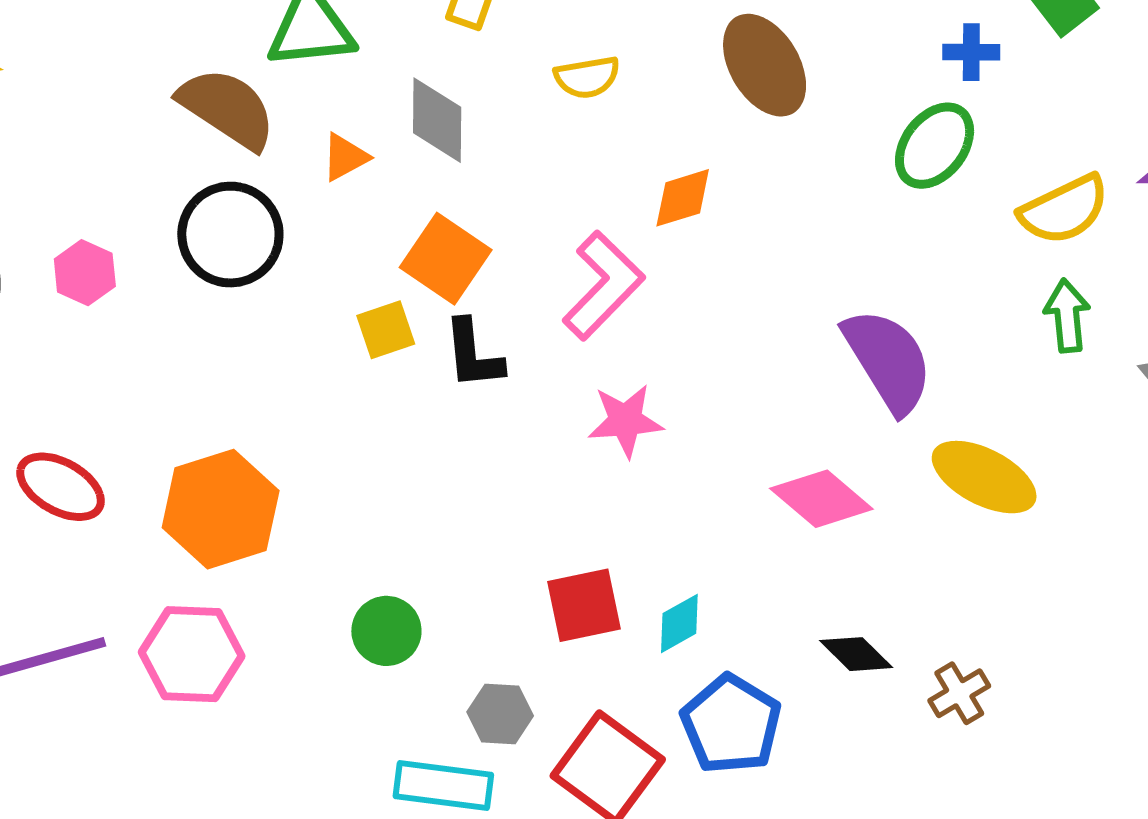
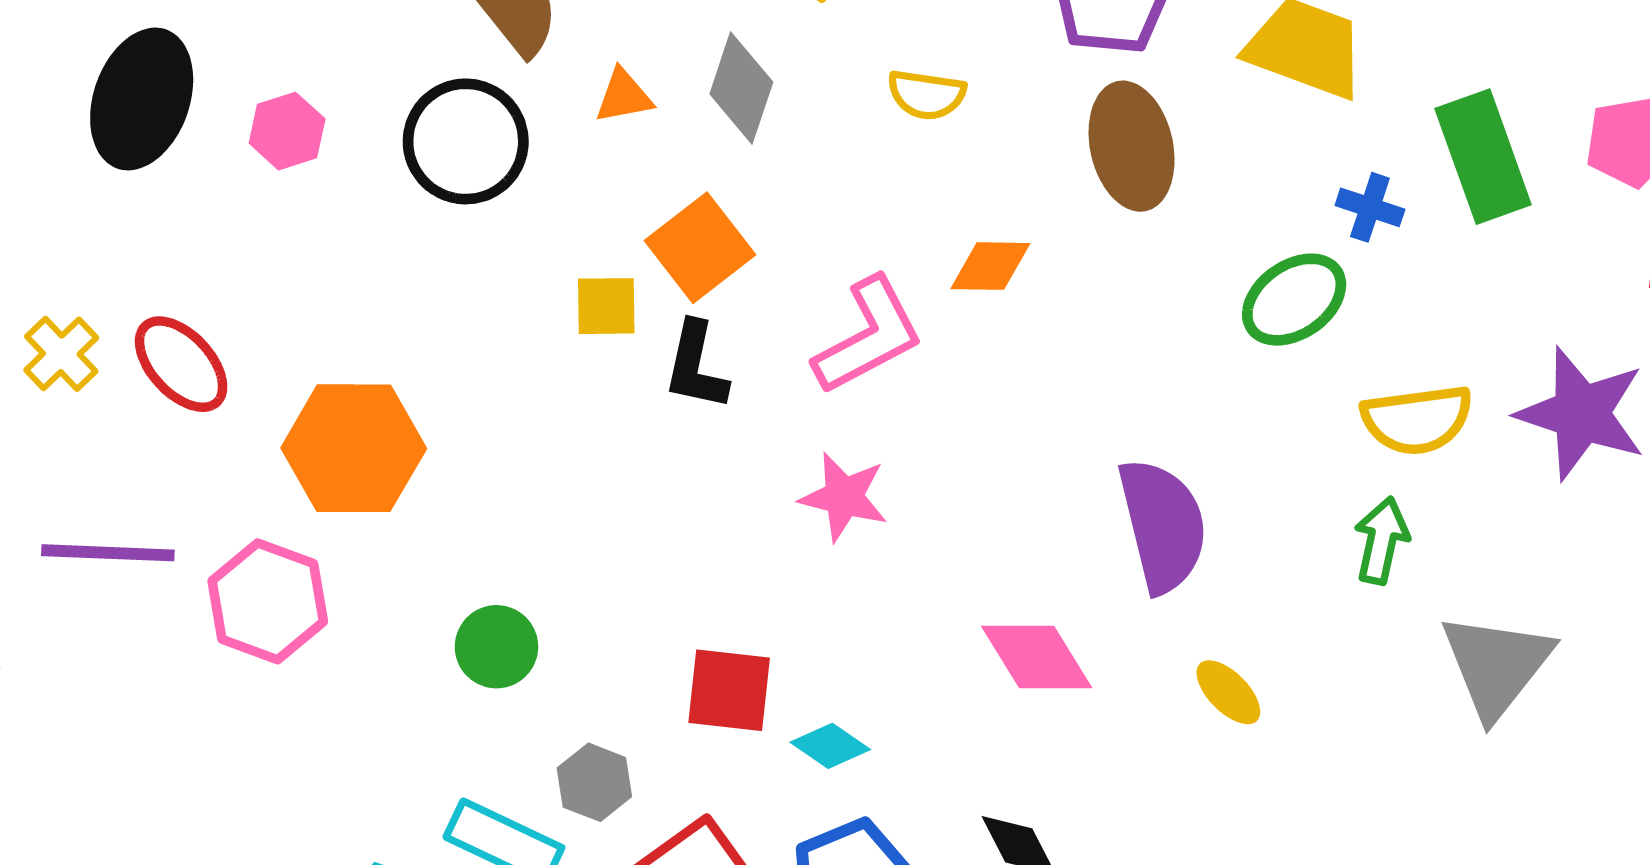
yellow ellipse: (984, 477) -> (1228, 692), size x0.6
cyan diamond: (679, 623) -> (830, 746), turned 46

